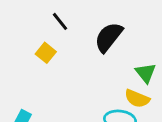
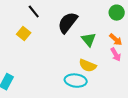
green triangle: (146, 73) -> (89, 40), moved

